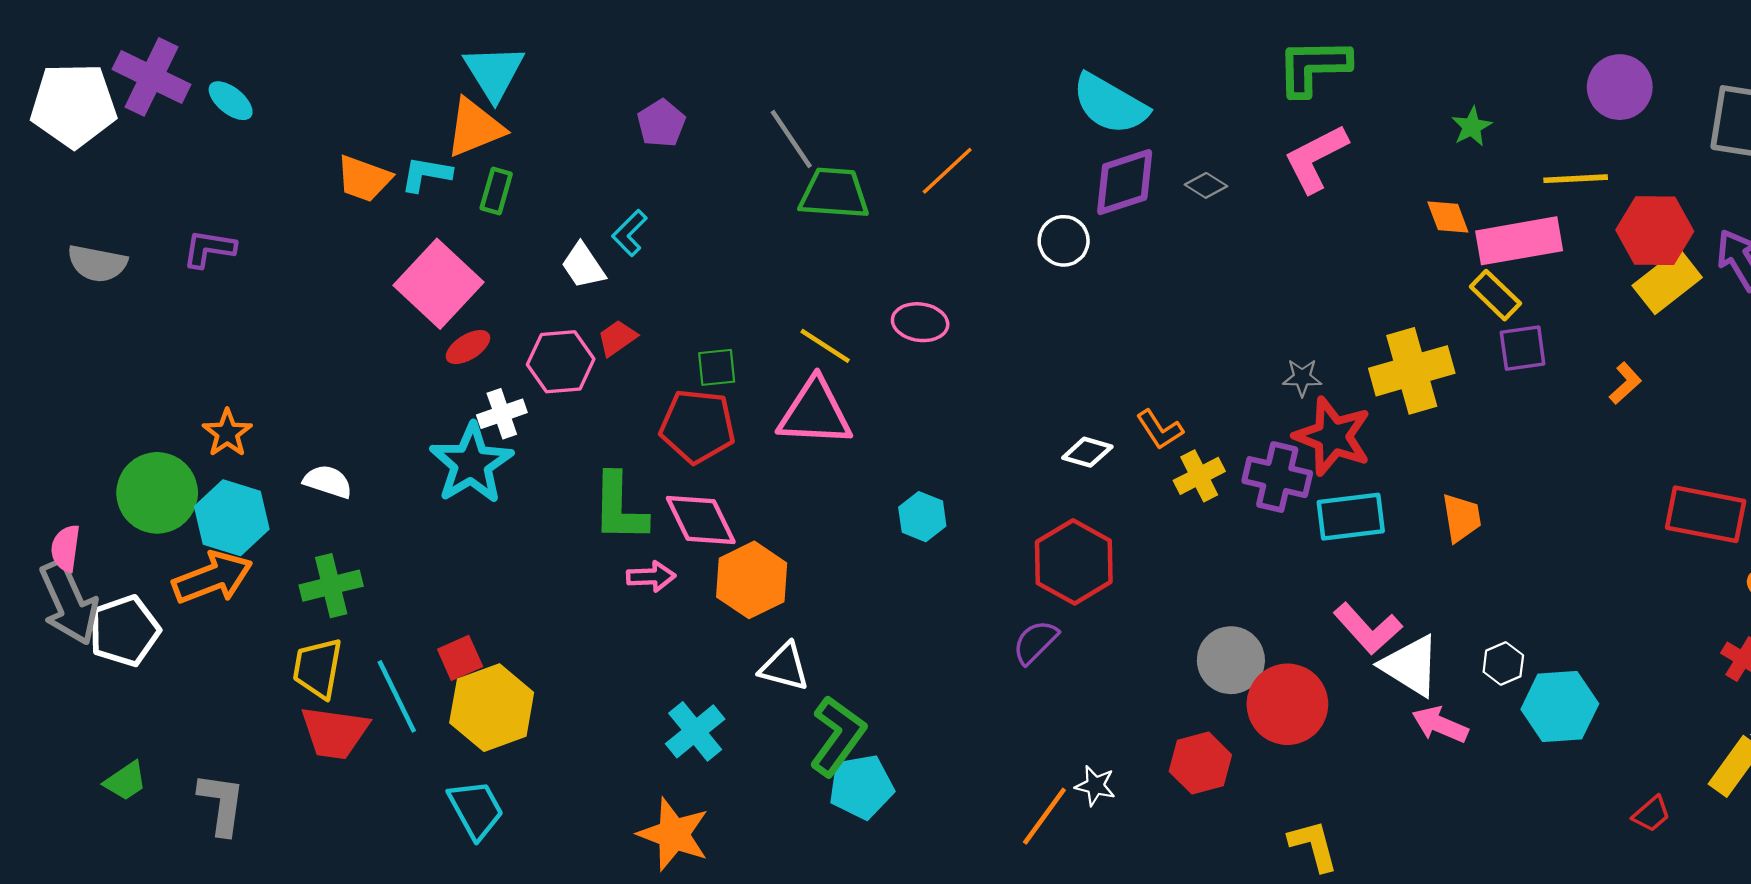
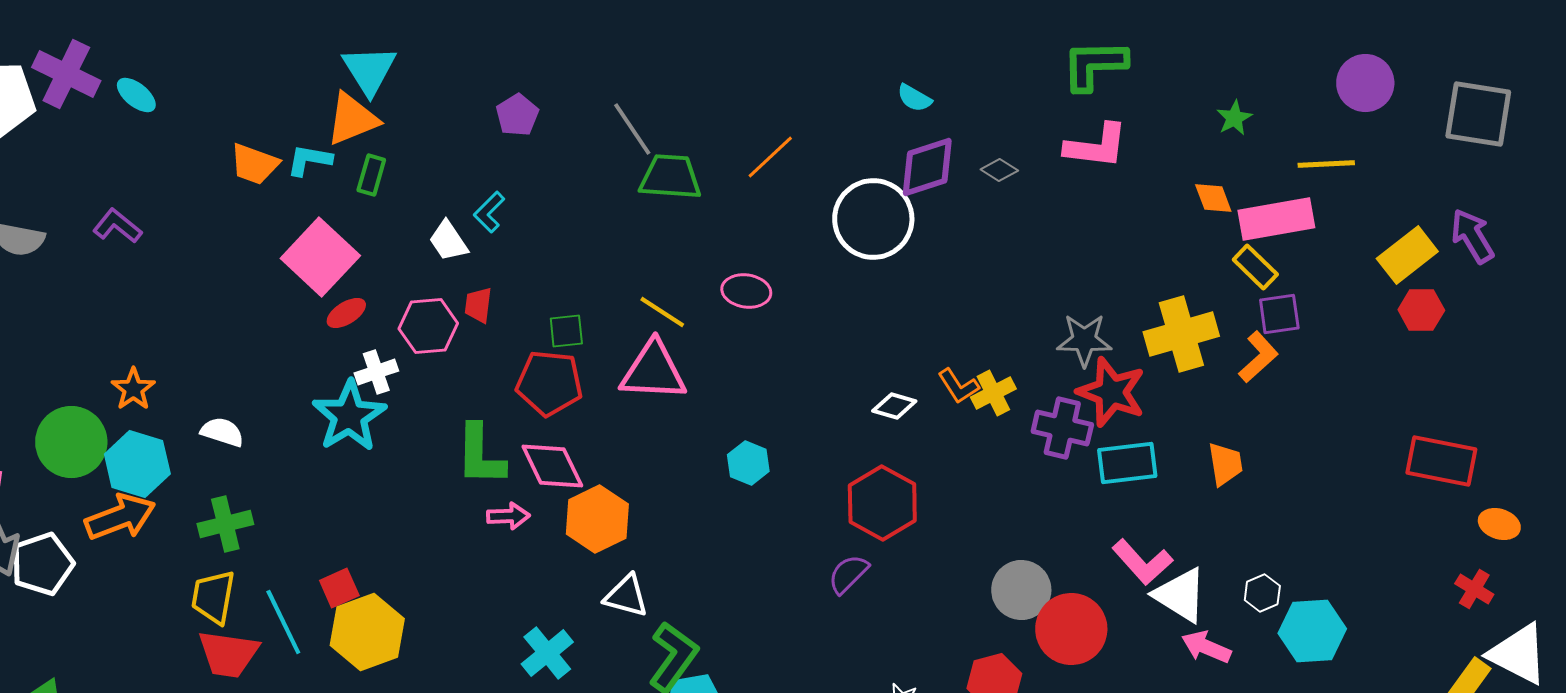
cyan semicircle: (1110, 104) -> (914, 98), size x0.5
pink L-shape: (1316, 158) -> (1096, 146), turned -146
red hexagon: (1655, 231) -> (1421, 310), moved, size x0.7
white circle: (1064, 241) -> (873, 219), size x1.8
purple L-shape: (209, 249) -> (117, 226), turned 30
red trapezoid: (617, 338) -> (478, 305), turned -48
gray star: (1302, 378) -> (1084, 340), size x1.6
orange L-shape: (1625, 383) -> (1258, 357), moved, size x1.4
yellow cross: (1199, 476) -> (993, 393), moved

